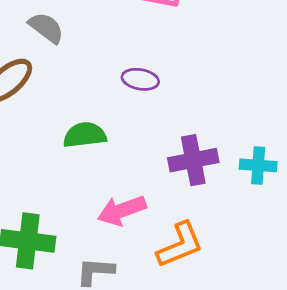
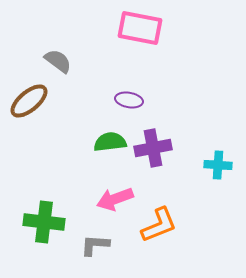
green semicircle: (85, 135) -> (110, 142), moved
purple cross: (193, 160) -> (153, 148), moved

